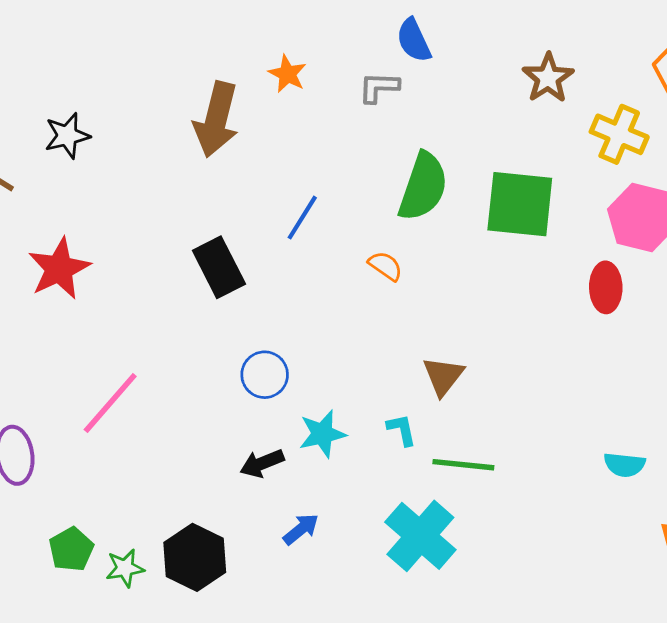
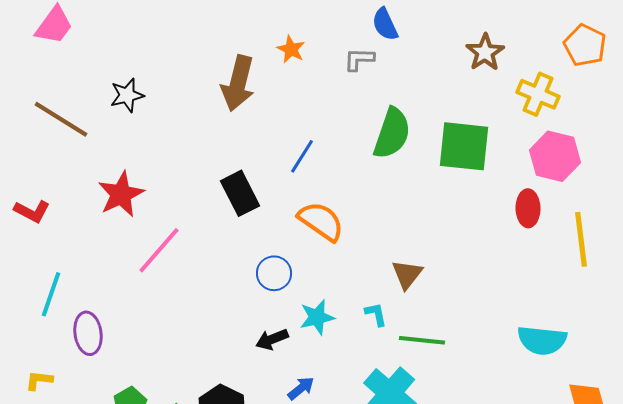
orange semicircle: (386, 266) -> (321, 221), moved, size x1.8
pink line: (110, 403) -> (159, 250), moved
cyan semicircle: (625, 465) -> (542, 340), size x1.6

